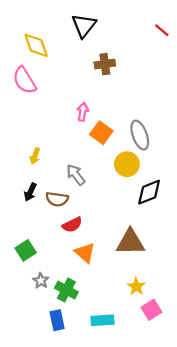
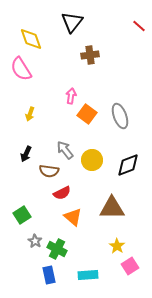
yellow arrow: (35, 156) -> (30, 114), moved
yellow circle: (127, 164) -> (92, 160), moved
black arrow: (30, 192) -> (26, 154), moved

